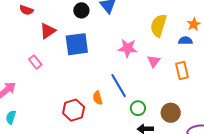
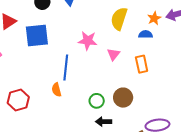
blue line: (119, 86) -> (66, 68), moved, turned 35
red hexagon: (74, 110) -> (18, 100), moved
brown circle: (171, 113) -> (123, 98), moved

